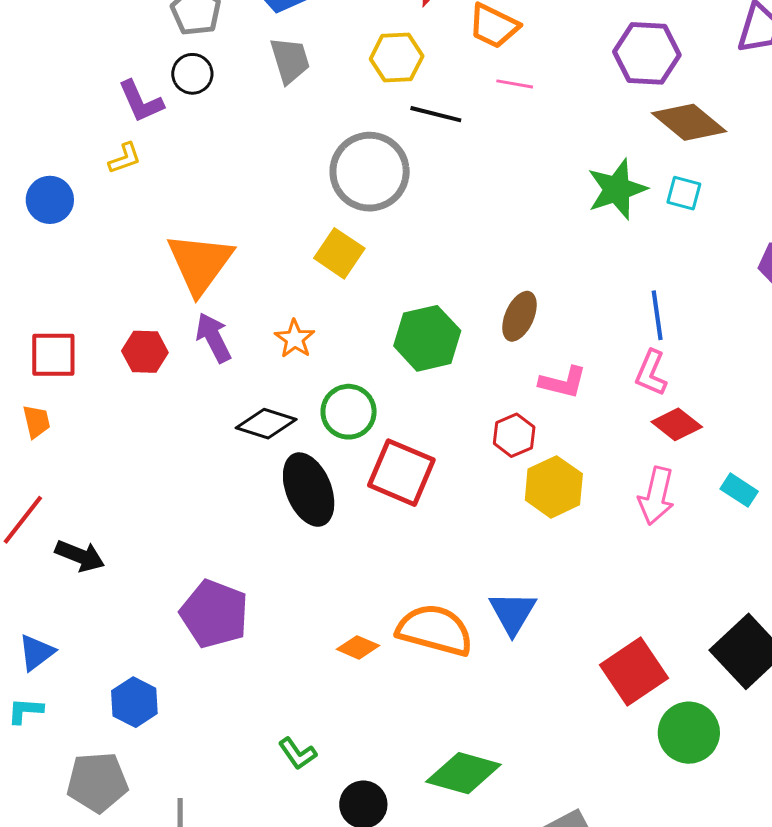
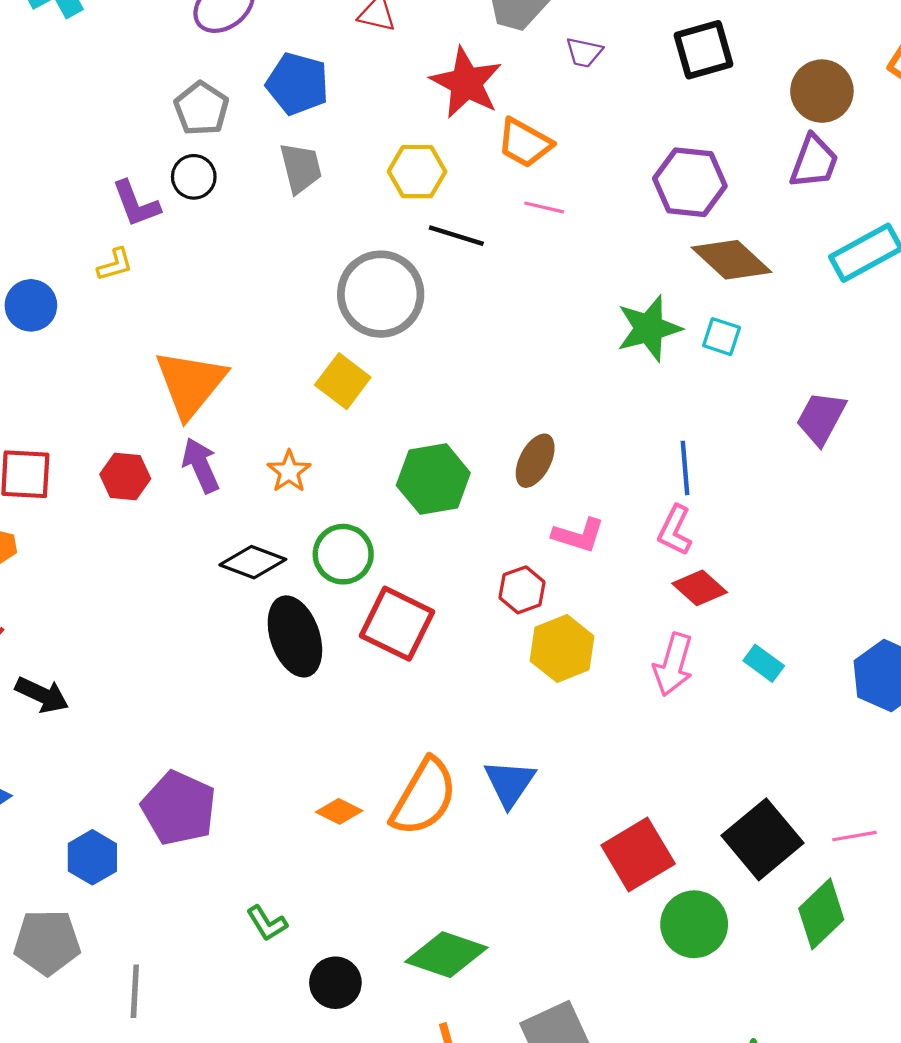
purple pentagon: (214, 614) -> (179, 808), moved
orange semicircle: (435, 630) -> (424, 797), turned 102

